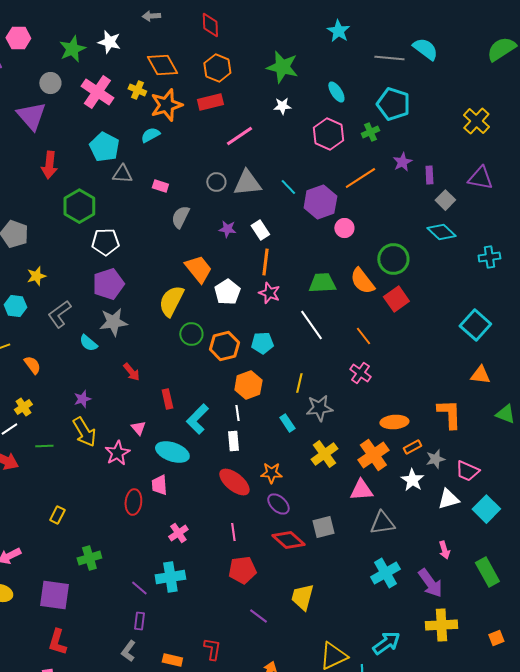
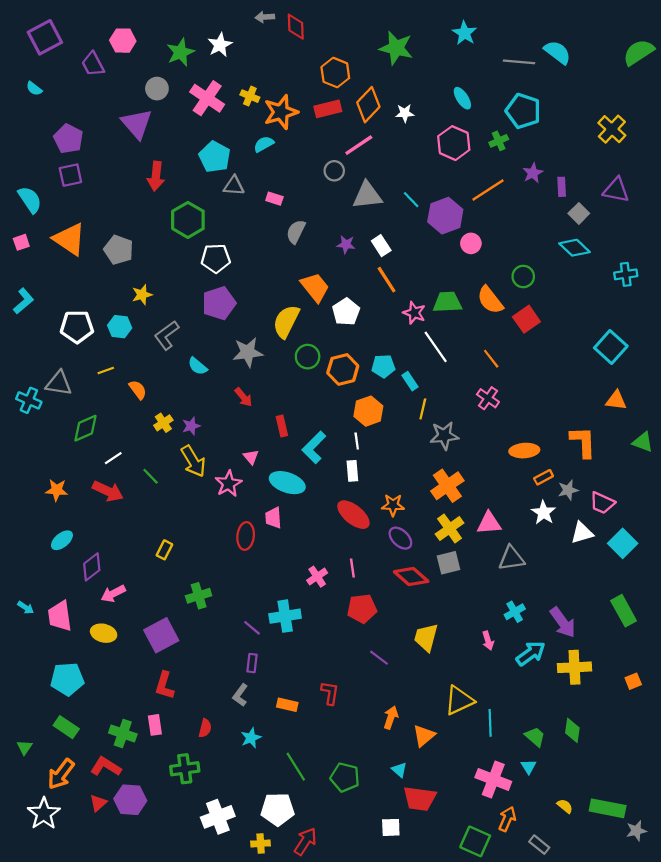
red diamond: (210, 25) -> (296, 27), moved
white star: (109, 42) -> (220, 45), turned 30
orange diamond: (162, 65) -> (368, 105), moved, turned 72
green star: (282, 67) -> (396, 48), moved
gray circle: (216, 182) -> (334, 171), moved
green circle: (393, 259) -> (523, 277), size x0.7
orange line: (265, 262) -> (387, 280), turned -40
pink star: (269, 293) -> (414, 313), moved
gray star: (113, 322) -> (248, 352), moved
yellow cross: (23, 407) -> (163, 423), moved
cyan rectangle: (287, 423) -> (410, 381), moved
green line: (44, 446) -> (151, 476), turned 48
yellow cross: (324, 454) -> (450, 529), moved
orange cross: (373, 455) -> (447, 486), moved
pink cross: (178, 533) -> (317, 577), moved
pink arrow: (444, 550) -> (488, 641), moved
cyan cross: (385, 573) -> (515, 612), size x0.7
purple square: (54, 595) -> (161, 635), turned -36
cyan arrow: (386, 643) -> (531, 653), moved

